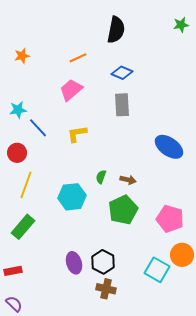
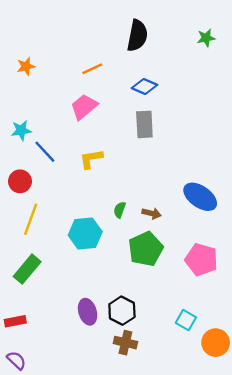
green star: (181, 25) -> (206, 38), moved
blue ellipse: (169, 147) -> (200, 197), moved
orange circle: (182, 255) -> (216, 343), moved
cyan square: (157, 270) -> (186, 320), size x0.7

